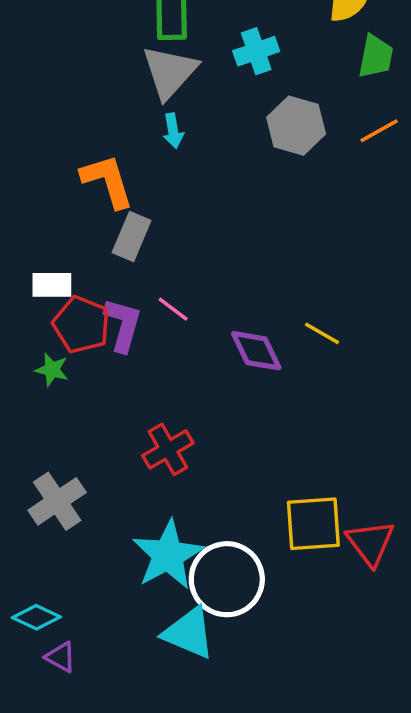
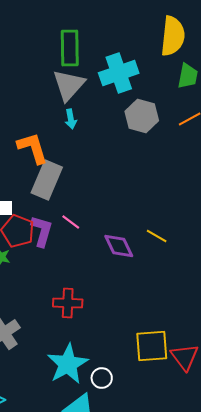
cyan cross: (256, 51) -> (119, 73), size x1.5
gray rectangle: (132, 236) -> (47, 180), size x1.4
red cross: (168, 449) -> (68, 303), turned 32
white circle: (227, 579) -> (102, 378), size x0.5

